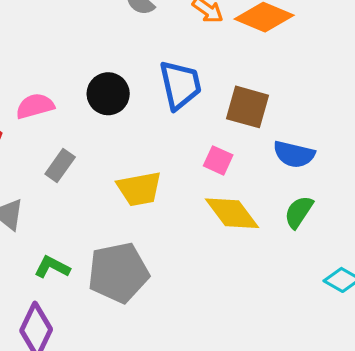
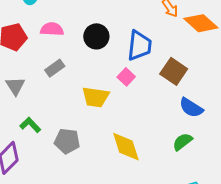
pink square: (218, 160) -> (126, 77), moved
yellow diamond: (232, 213) -> (126, 147), moved
gray pentagon: (118, 273) -> (67, 141), size x0.7

